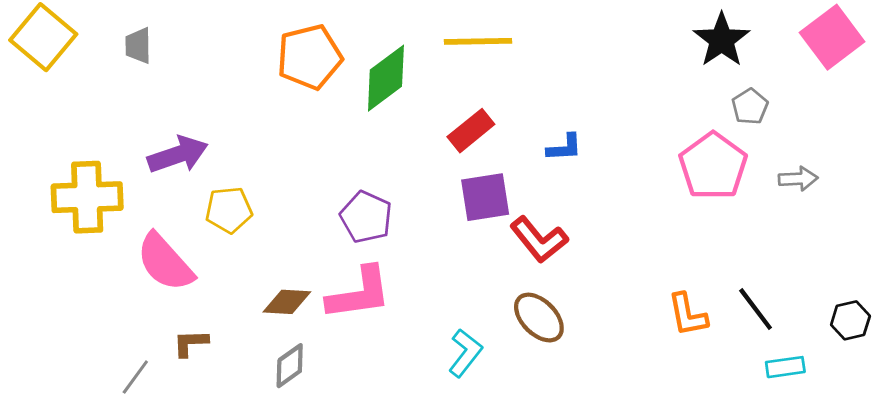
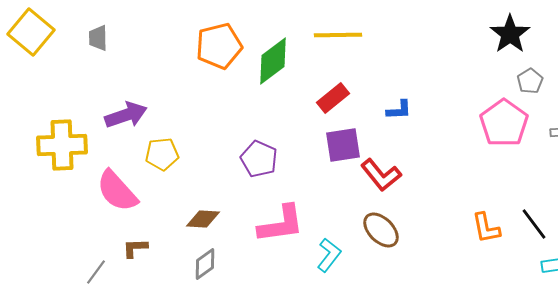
pink L-shape: (359, 293) -> (281, 224), moved

